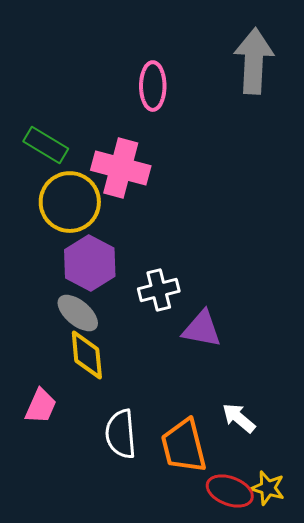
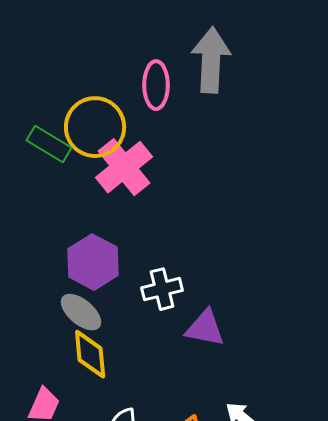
gray arrow: (254, 61) -> (211, 60), moved
pink cross: (121, 168) -> (124, 167), turned 36
yellow circle: (70, 202) -> (95, 127), moved

